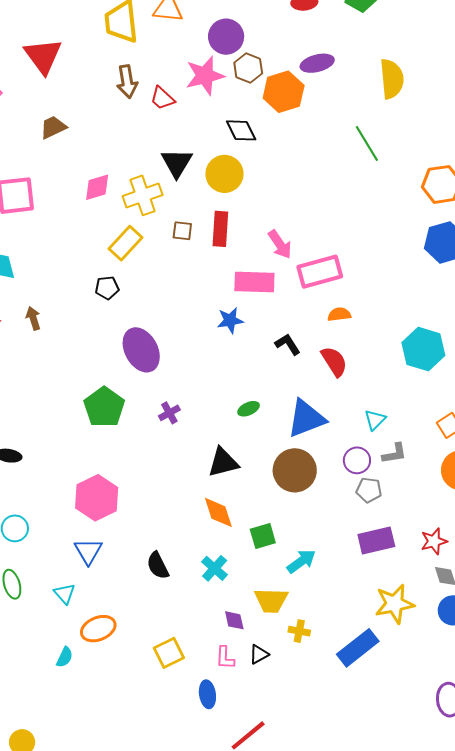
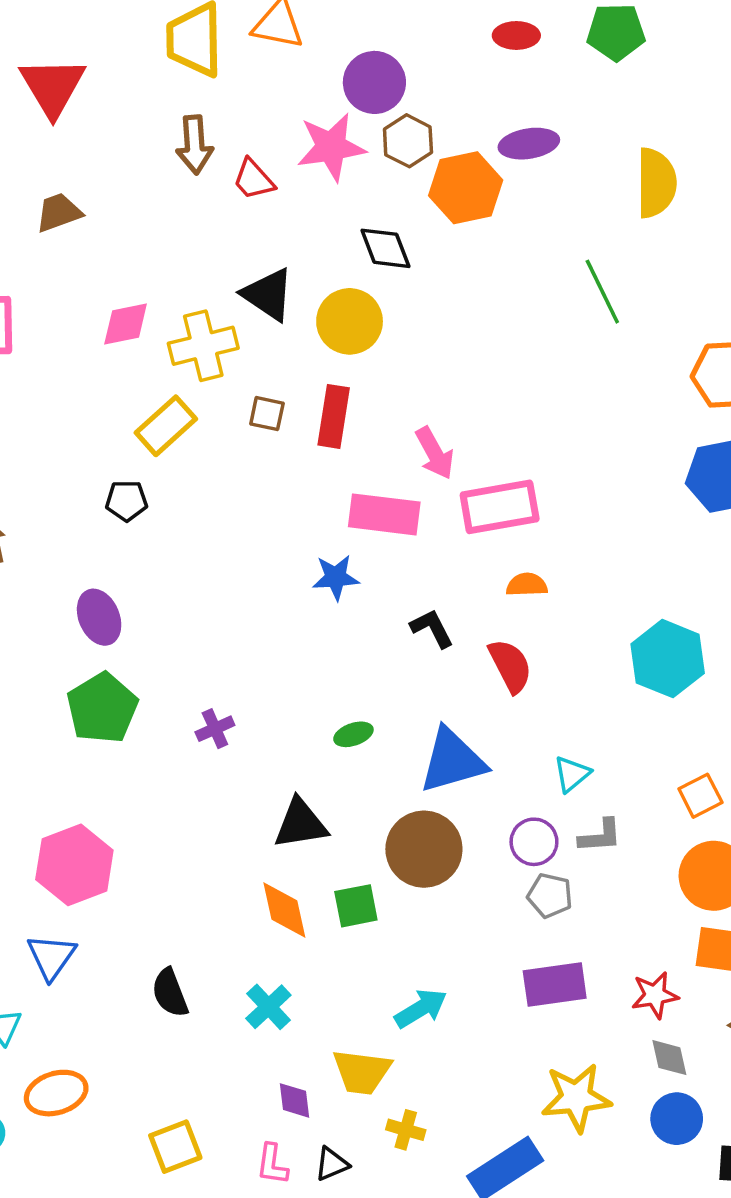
black triangle: (177, 163) -> (268, 294), turned -32
purple ellipse: (141, 350) -> (99, 617), moved, size x0.7
green square: (263, 536) -> (356, 906), moved

